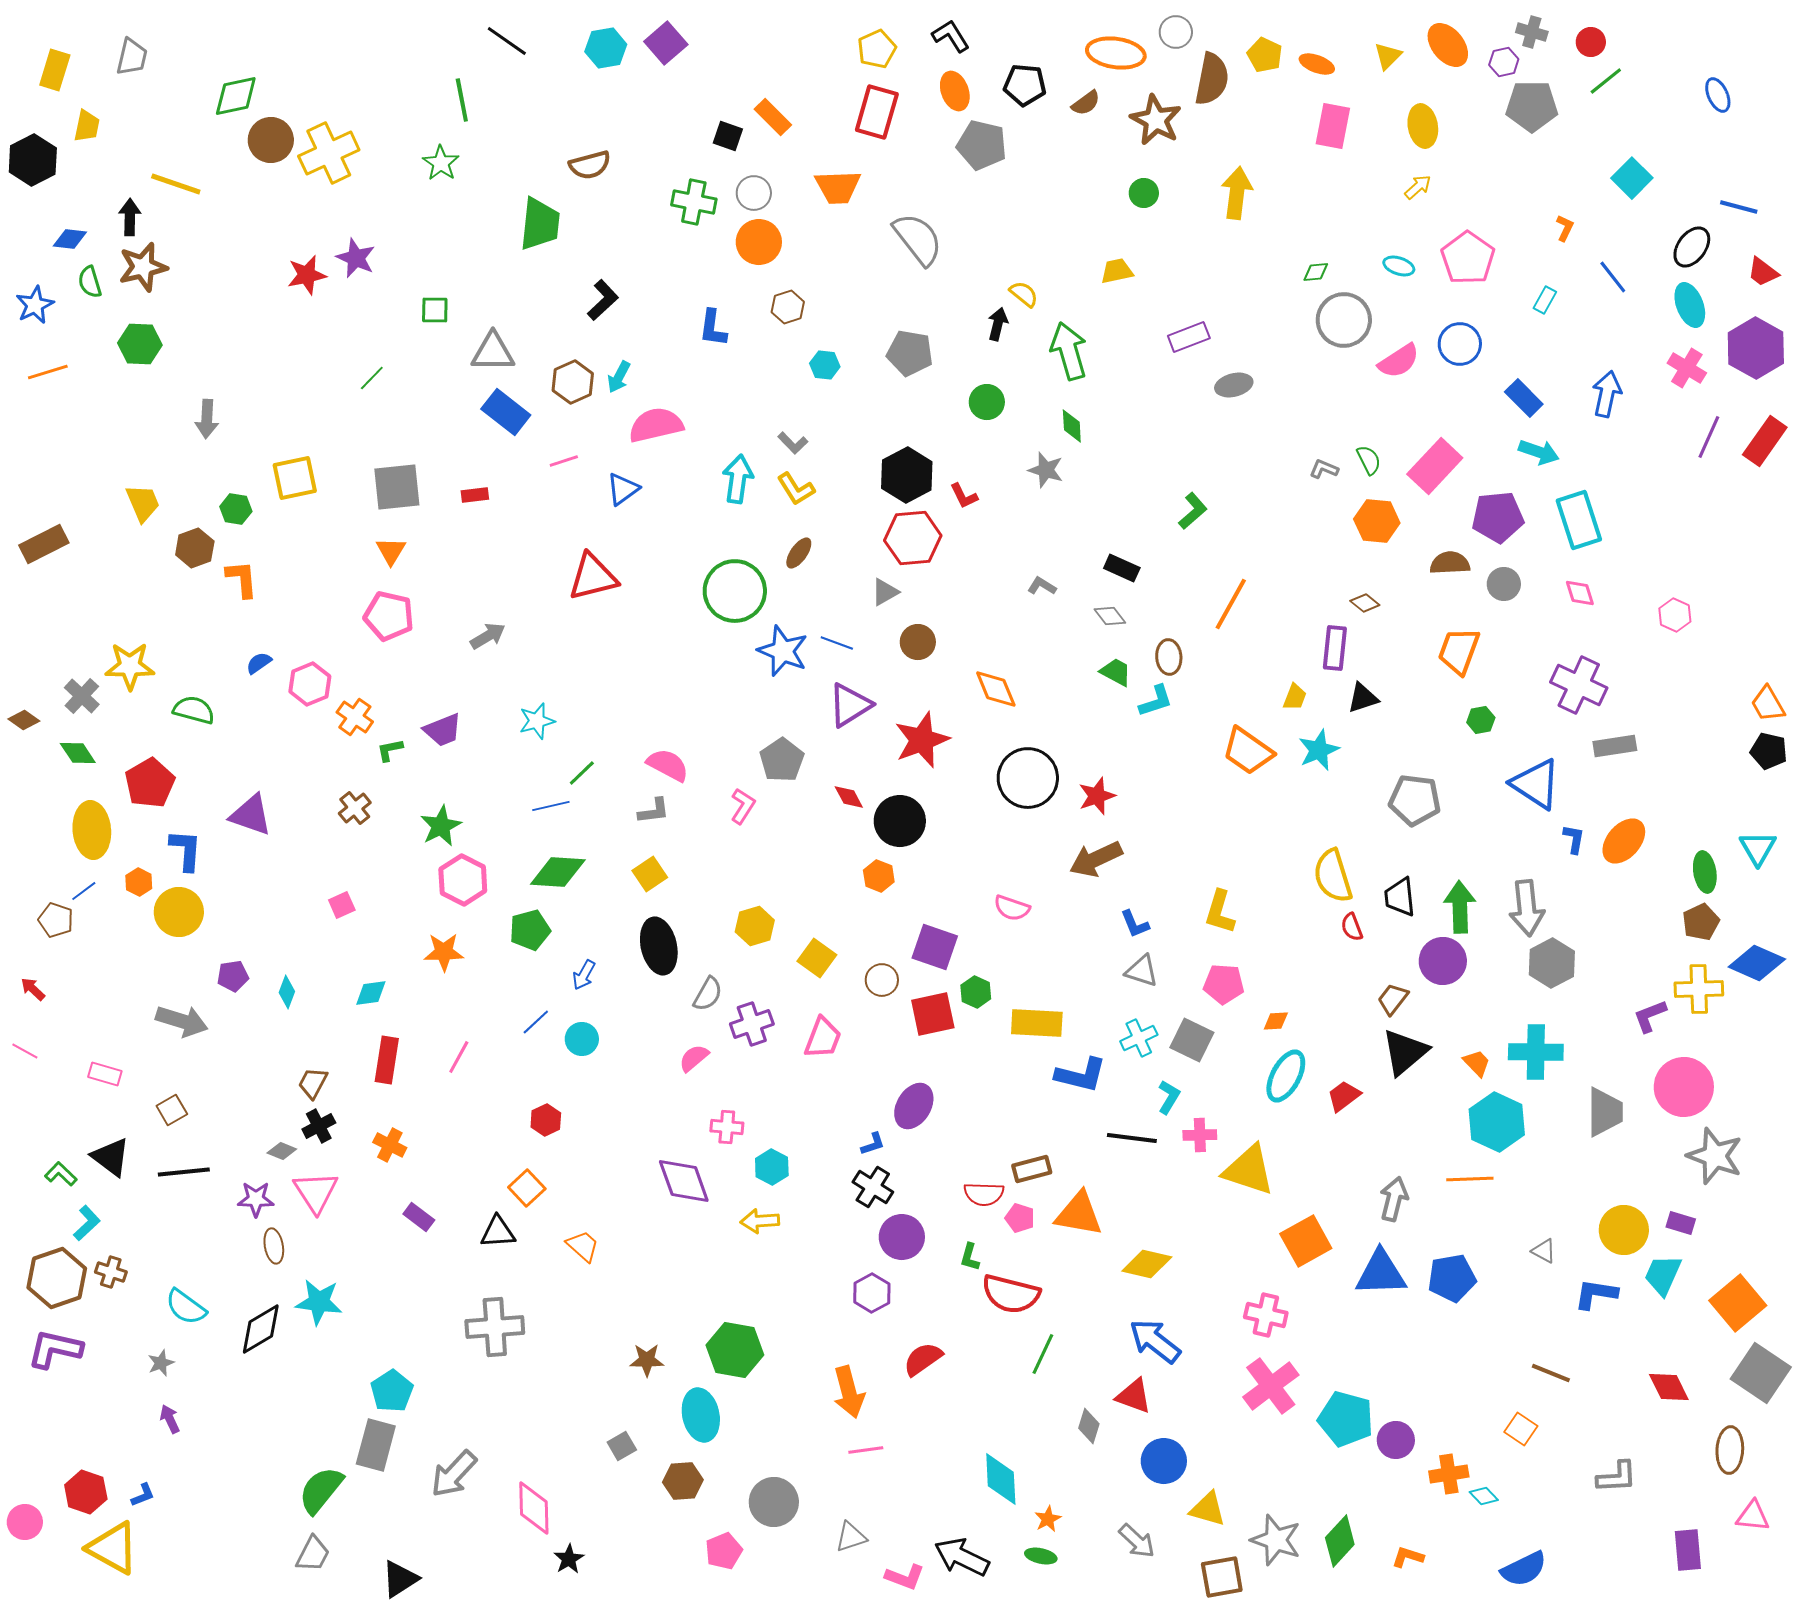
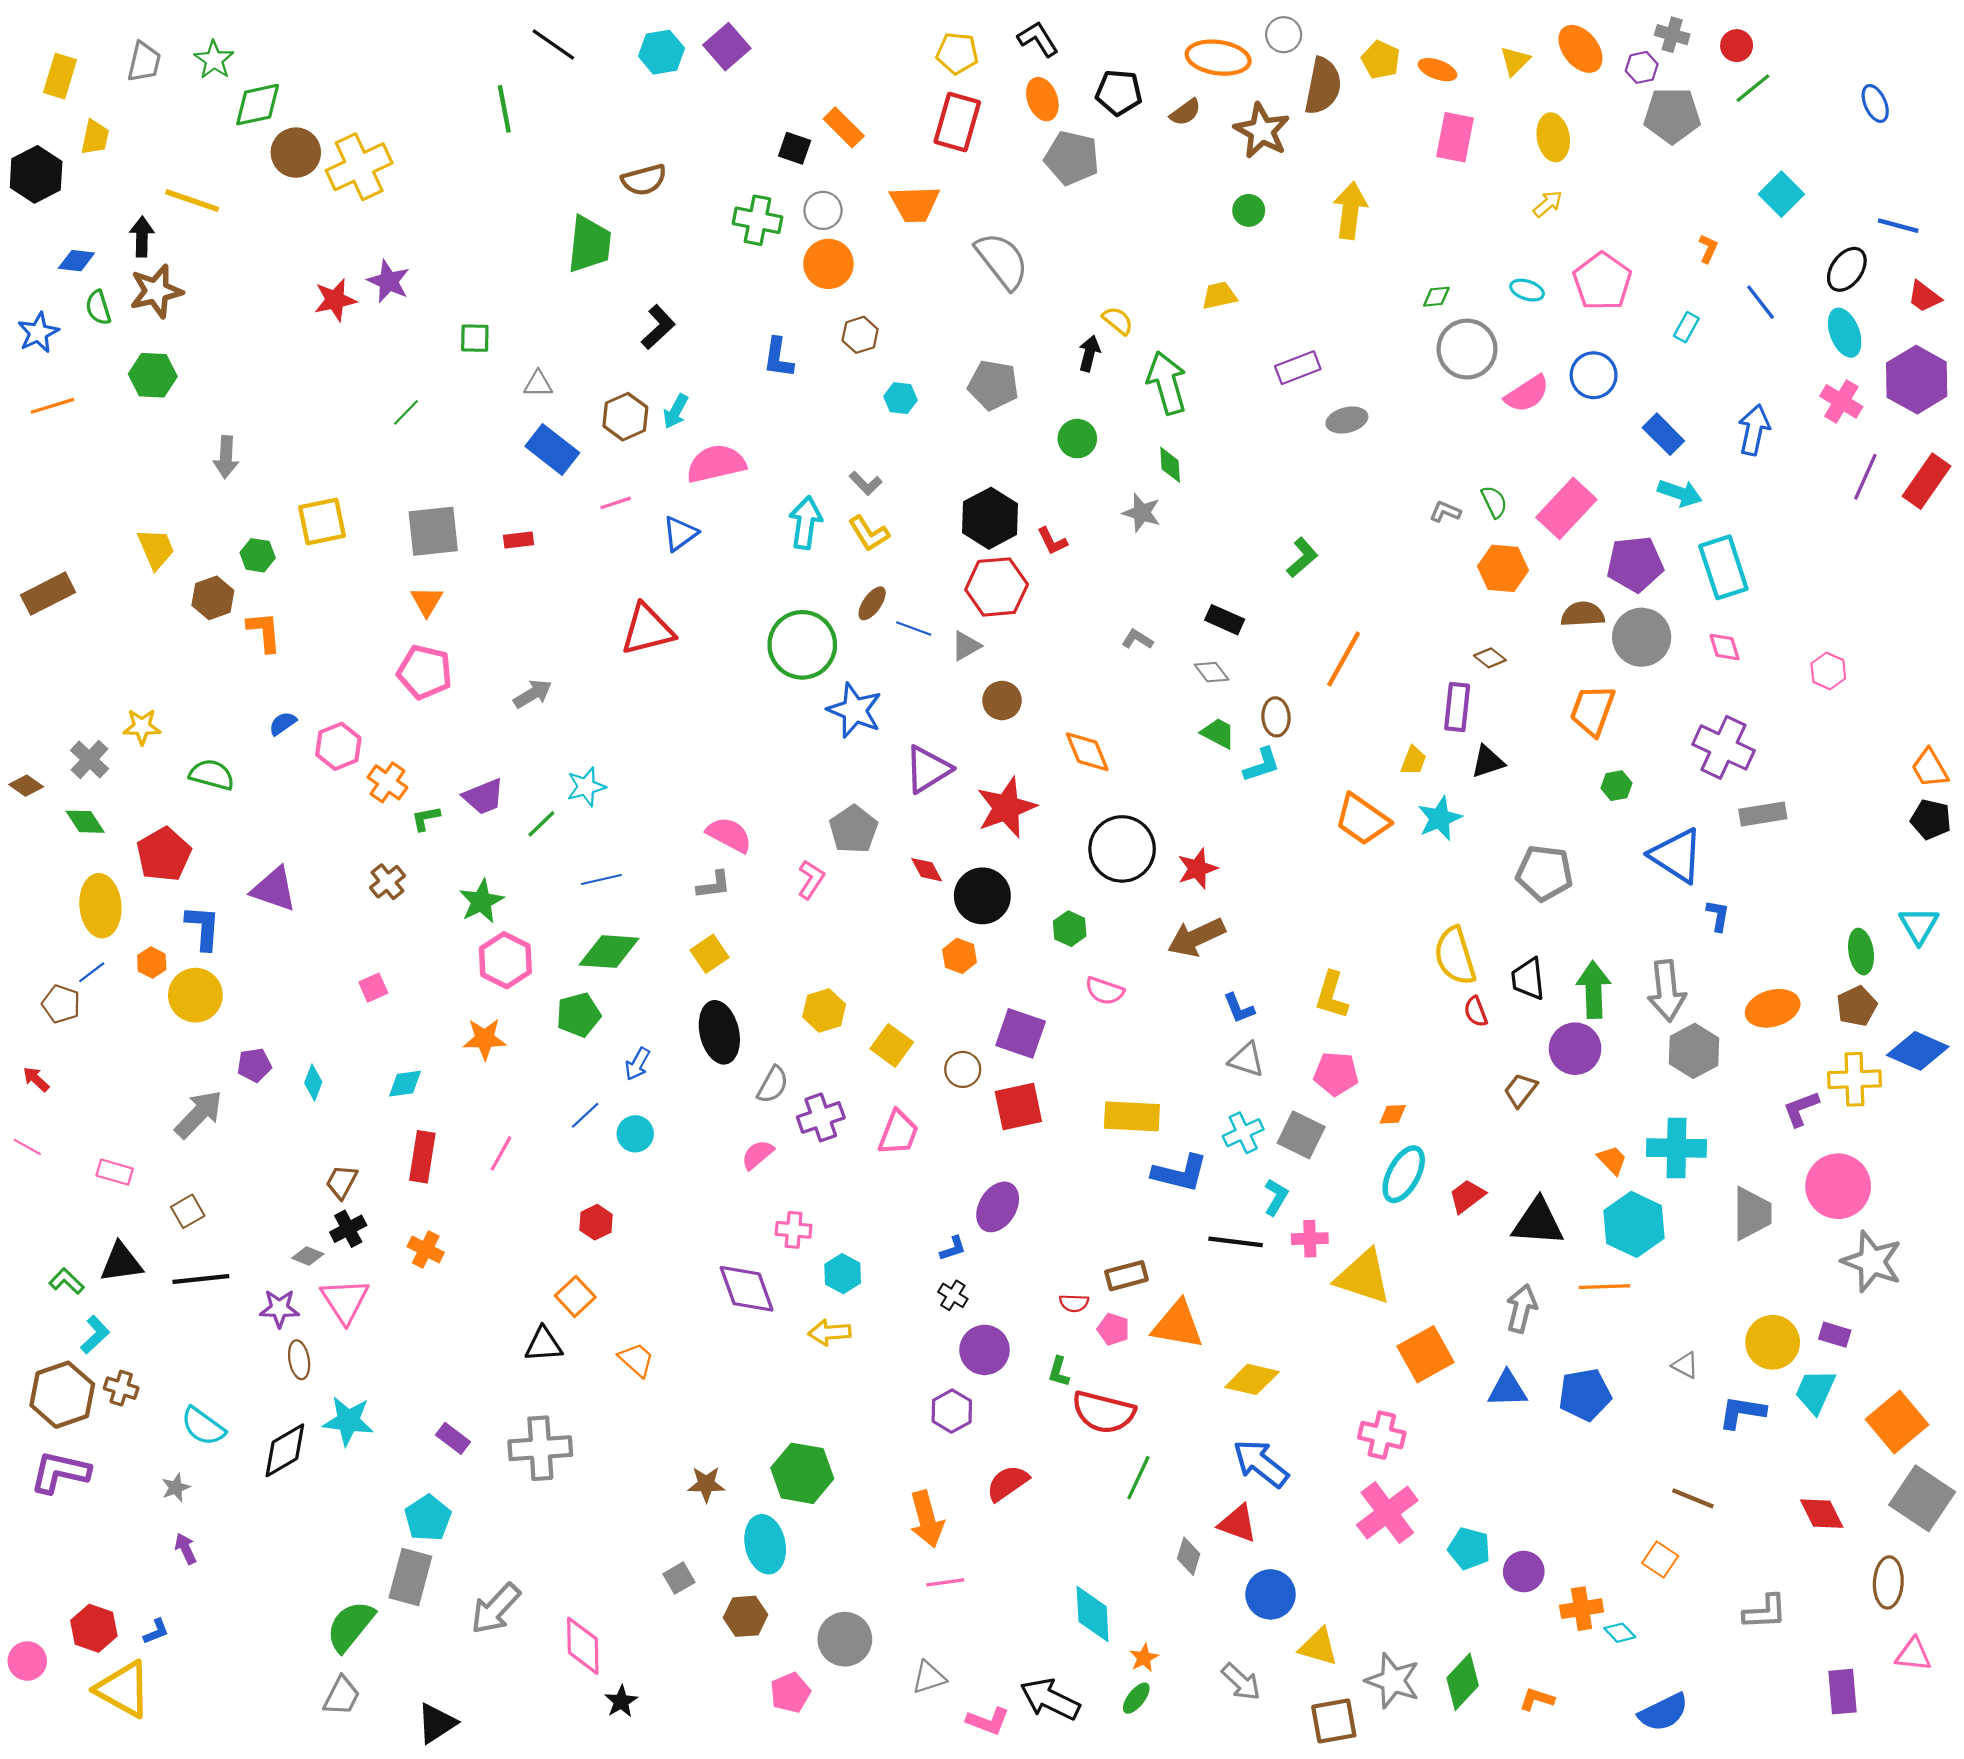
yellow pentagon: (877, 49) -> (957, 53), turned 30
green star: (441, 163) -> (214, 60), moved
gray triangle: (493, 352) -> (538, 384), size x0.6
gray circle: (1504, 584) -> (1642, 637), size x1.6
blue line: (837, 643) -> (914, 628), moved
yellow star: (130, 666) -> (142, 727), size x0.7
green line: (582, 773) -> (541, 824), moved
orange ellipse: (1624, 841) -> (1773, 1008), moved, turned 33
green hexagon: (976, 992) -> (1070, 929), moved
gray arrow: (182, 1021) -> (199, 1114), turned -63
black triangle: (1405, 1052) -> (1538, 1222), moved, turned 44
black triangle: (111, 1157) -> (121, 1263), turned -45
black cross: (873, 1187) -> (953, 1295), size x0.7
red semicircle: (984, 1194) -> (1074, 1303), size x0.7
purple rectangle: (419, 1217) -> (453, 1438), moved
blue triangle: (1381, 1273) -> (1507, 1389), size x0.7
cyan pentagon: (1346, 1419) -> (1469, 1549), size x0.7
green ellipse: (1041, 1556) -> (1136, 1698), turned -64

